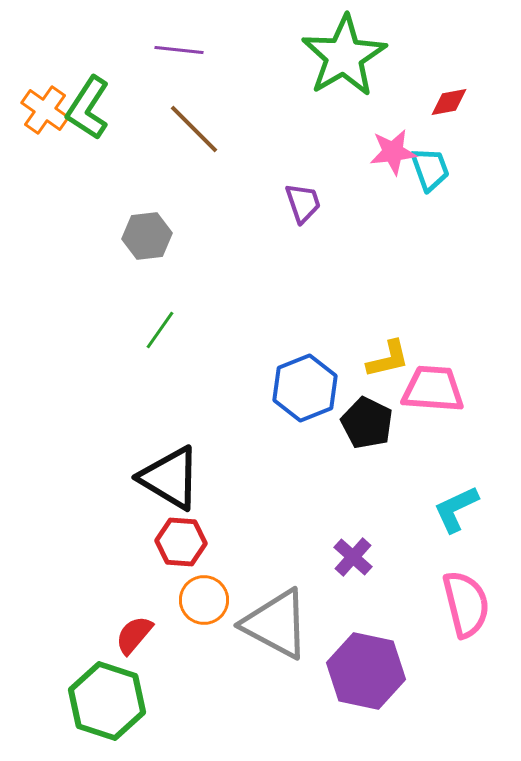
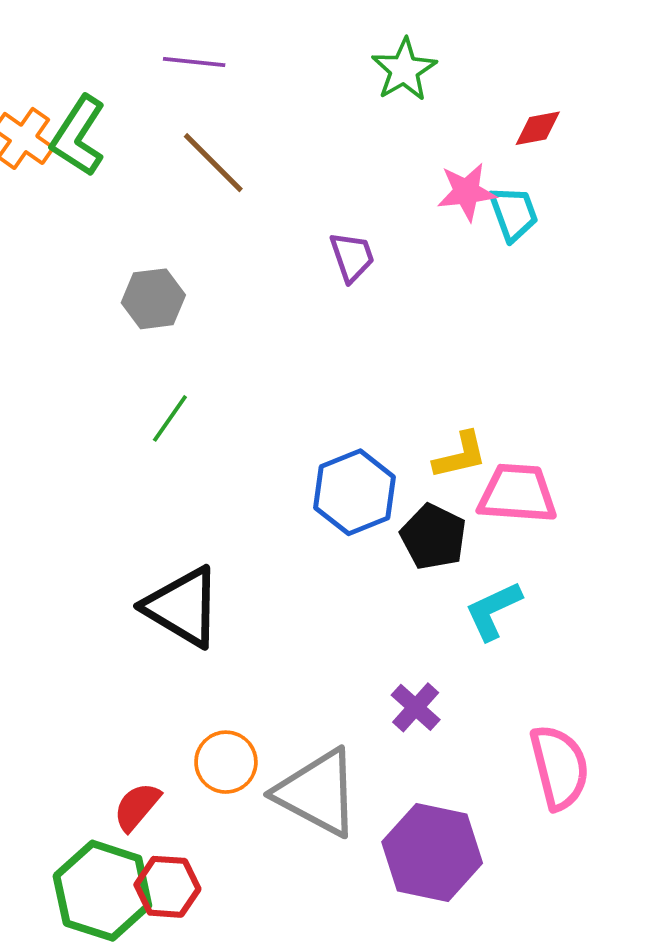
green star: (344, 56) -> (404, 70), size x0.6
cyan L-shape: (456, 509) -> (493, 611), moved
red hexagon: (181, 542) -> (167, 887), moved

